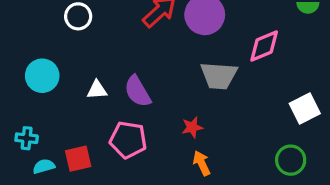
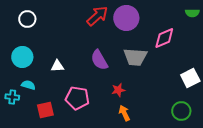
white circle: (78, 16) -> (27, 19), moved
purple semicircle: (138, 91) -> (99, 60), moved
cyan semicircle: (44, 166) -> (28, 85), moved, turned 32

